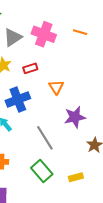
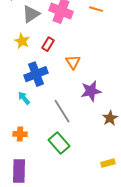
red rectangle: (30, 68) -> (48, 44), turned -40
yellow rectangle: (76, 177) -> (108, 163), moved

